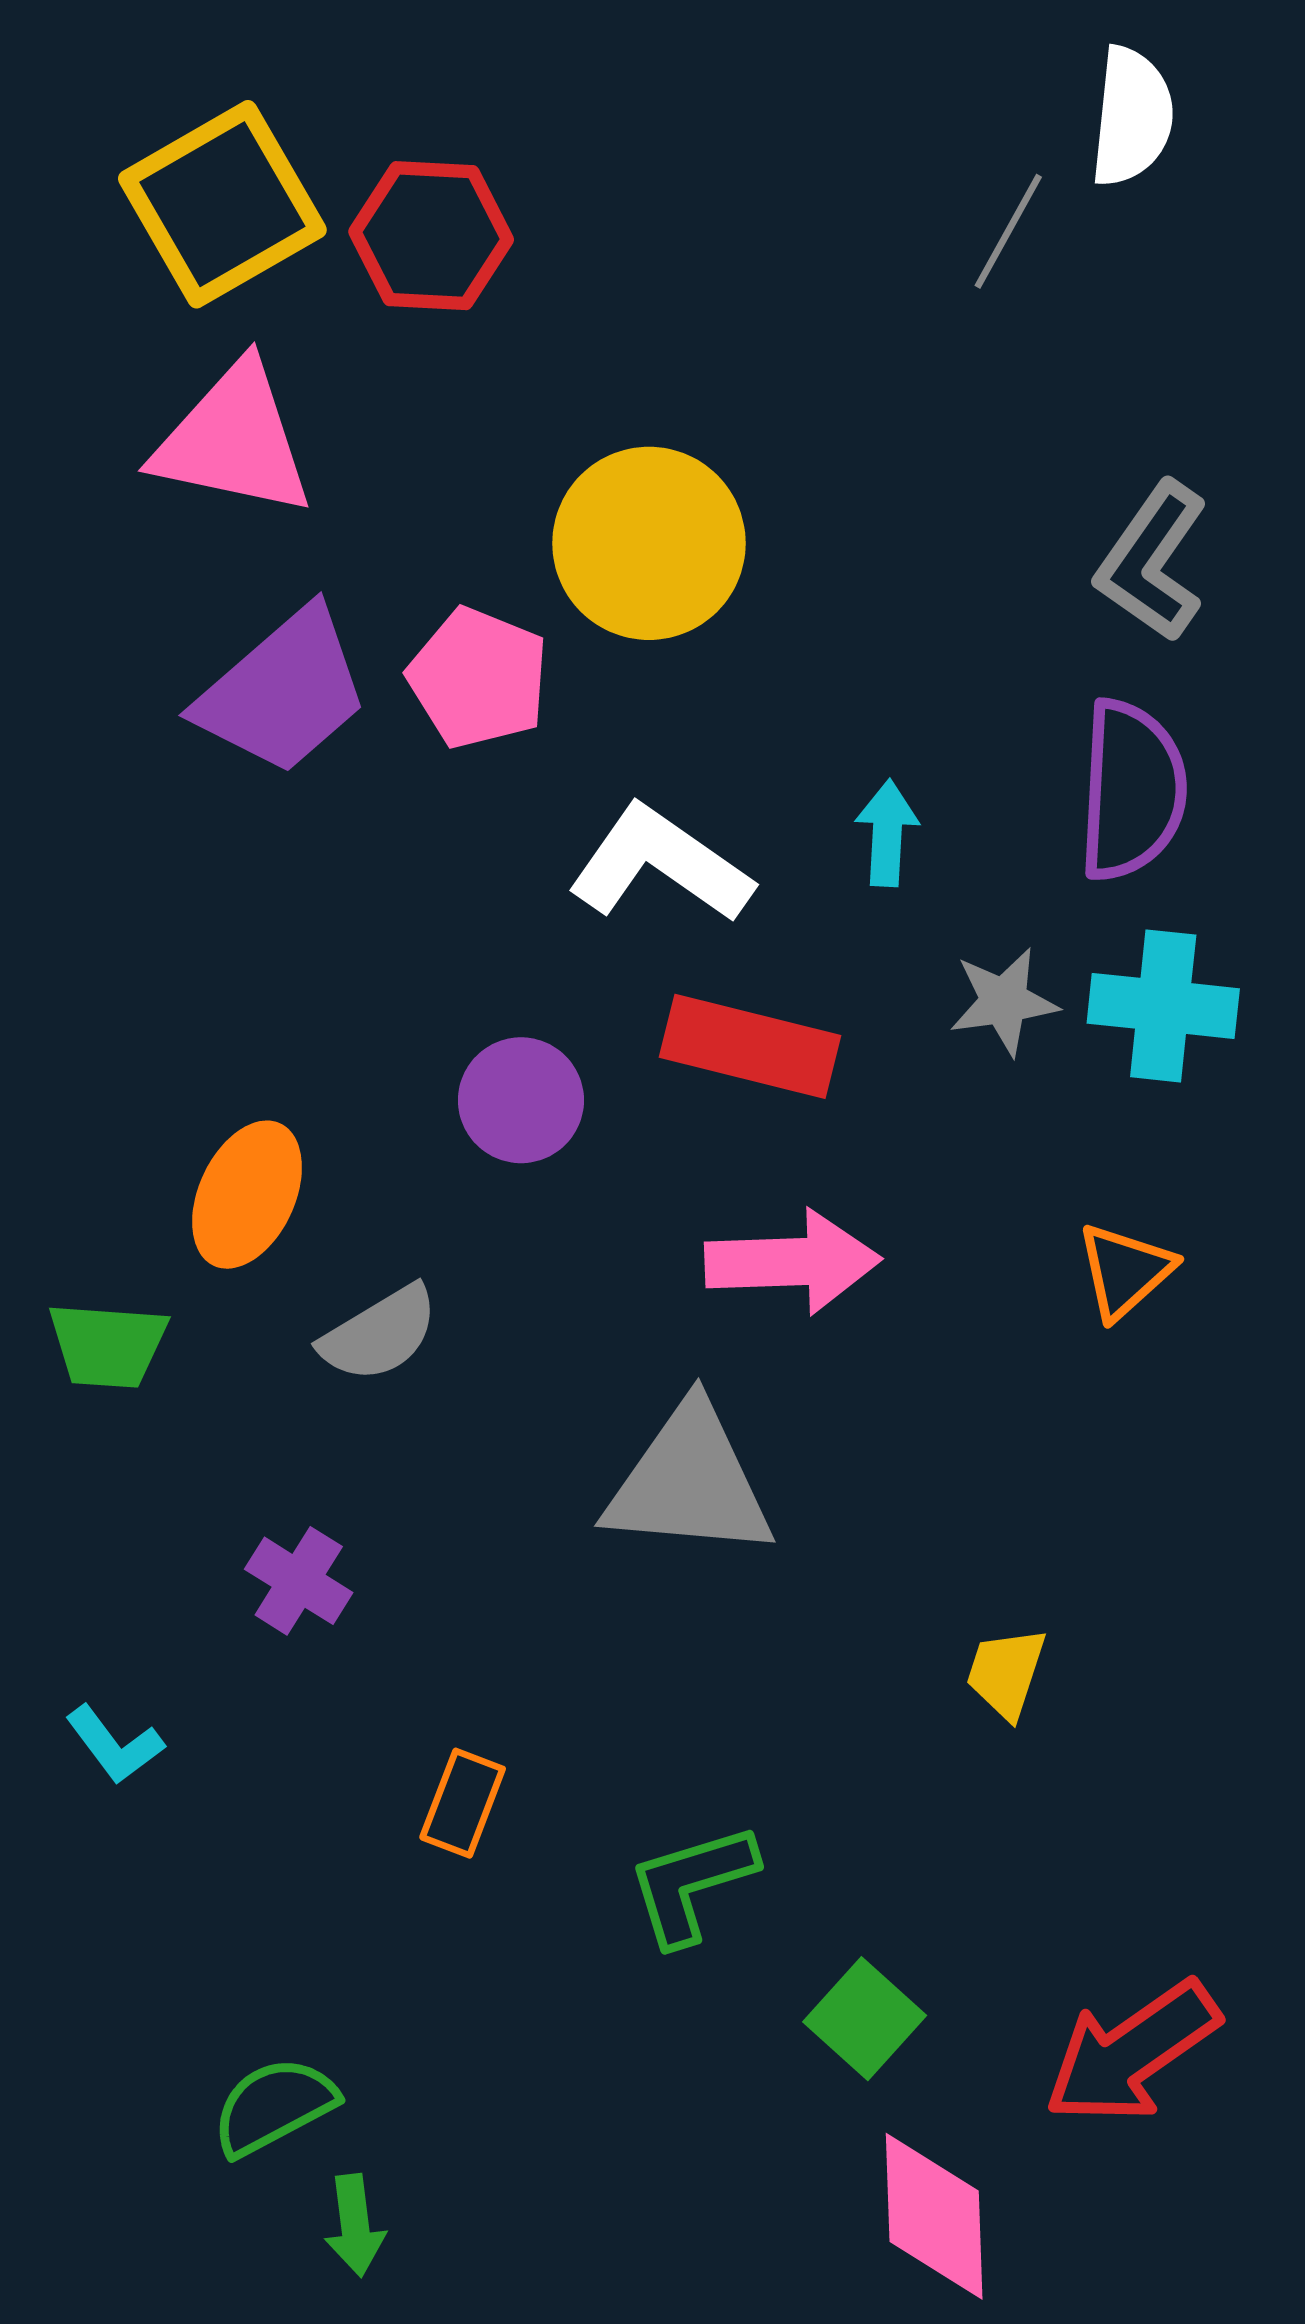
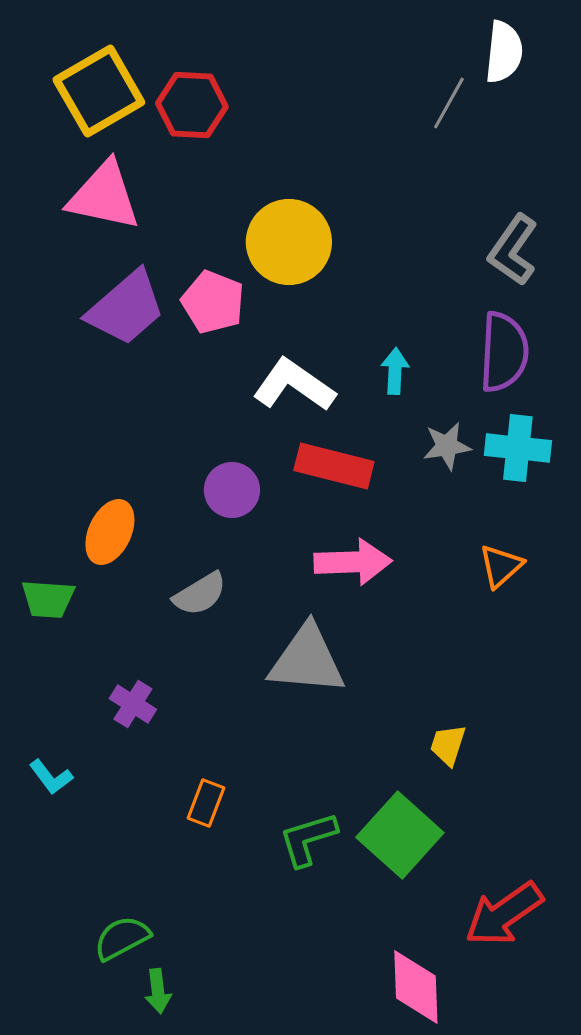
gray semicircle: (380, 1334) -> (200, 594), moved
green square: (865, 2019) -> (400, 835), moved, size x1.6

